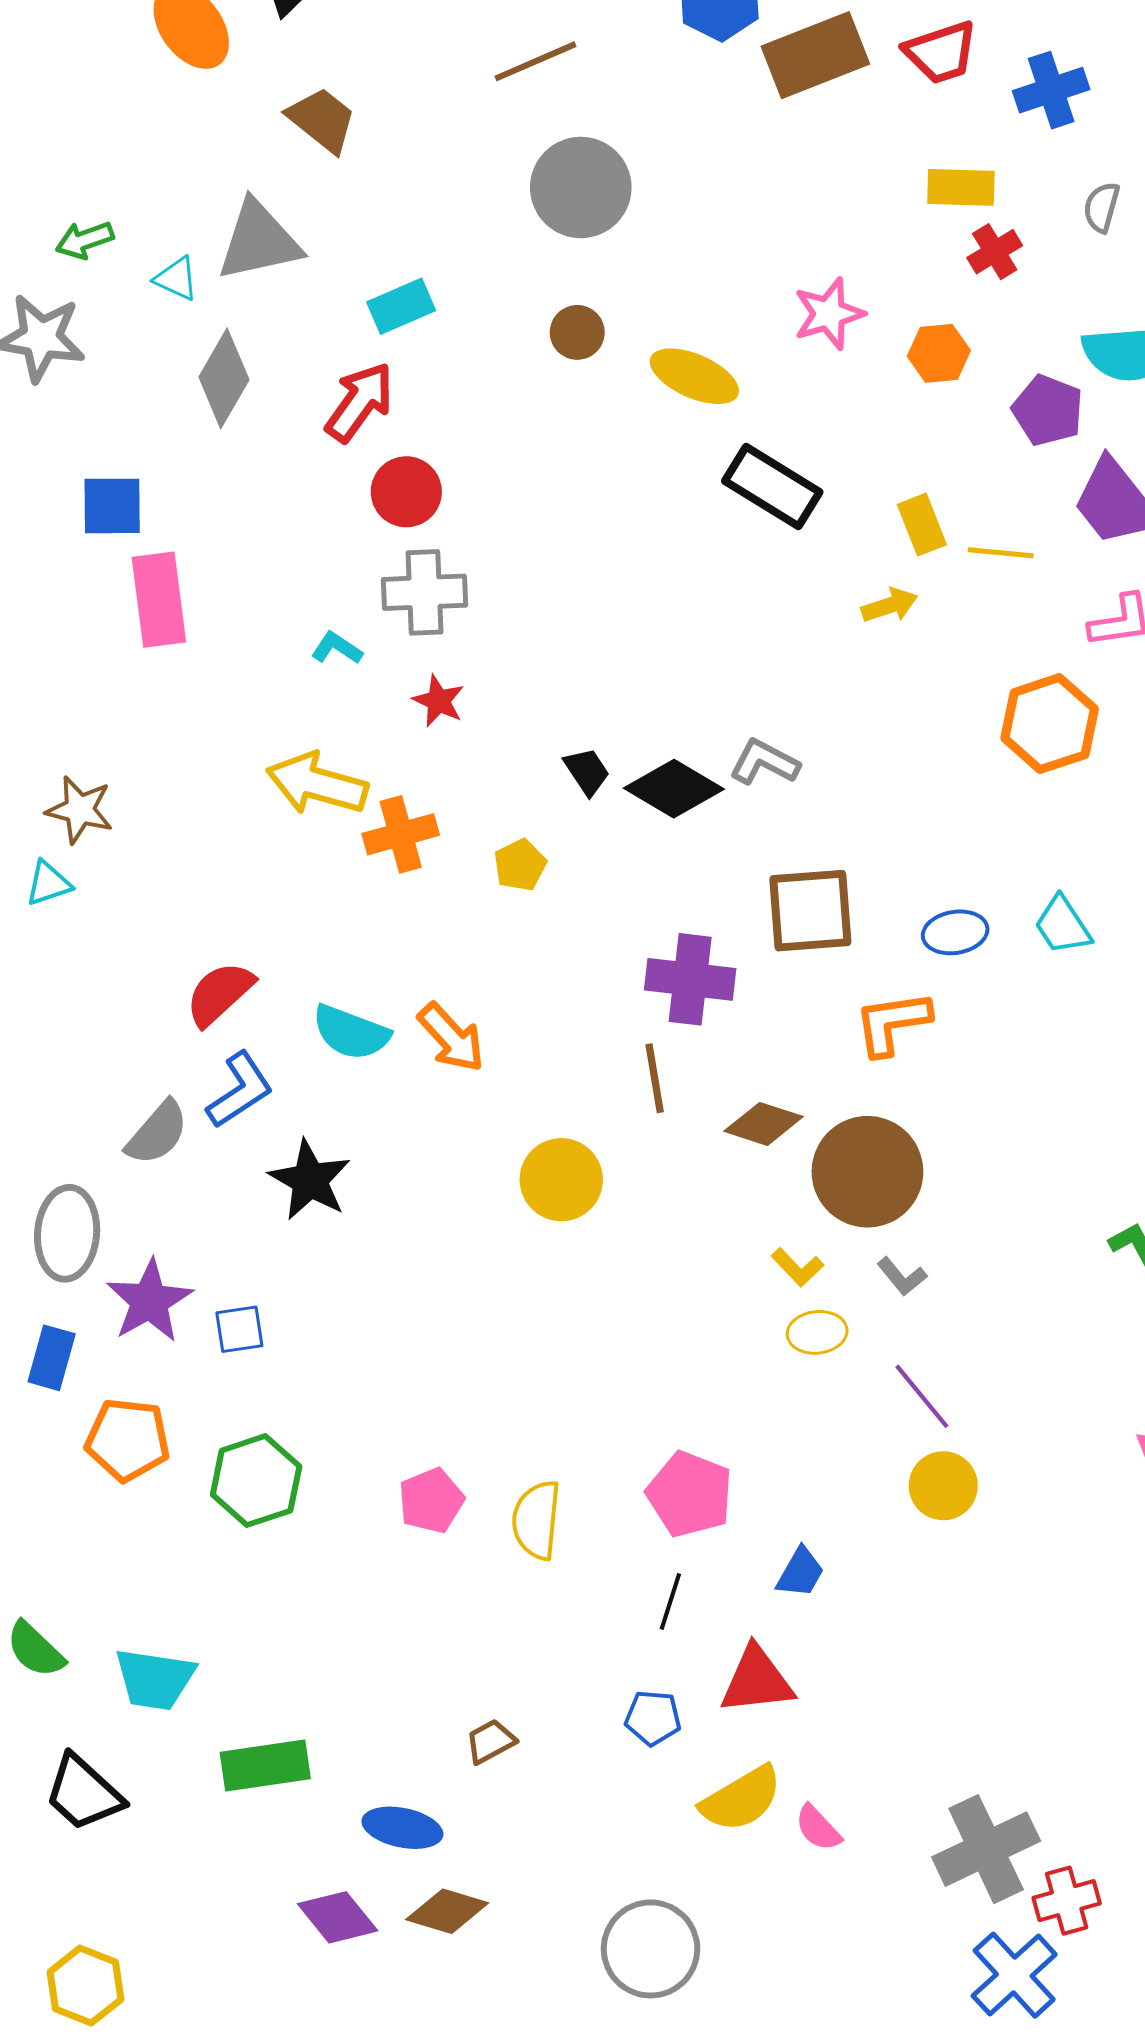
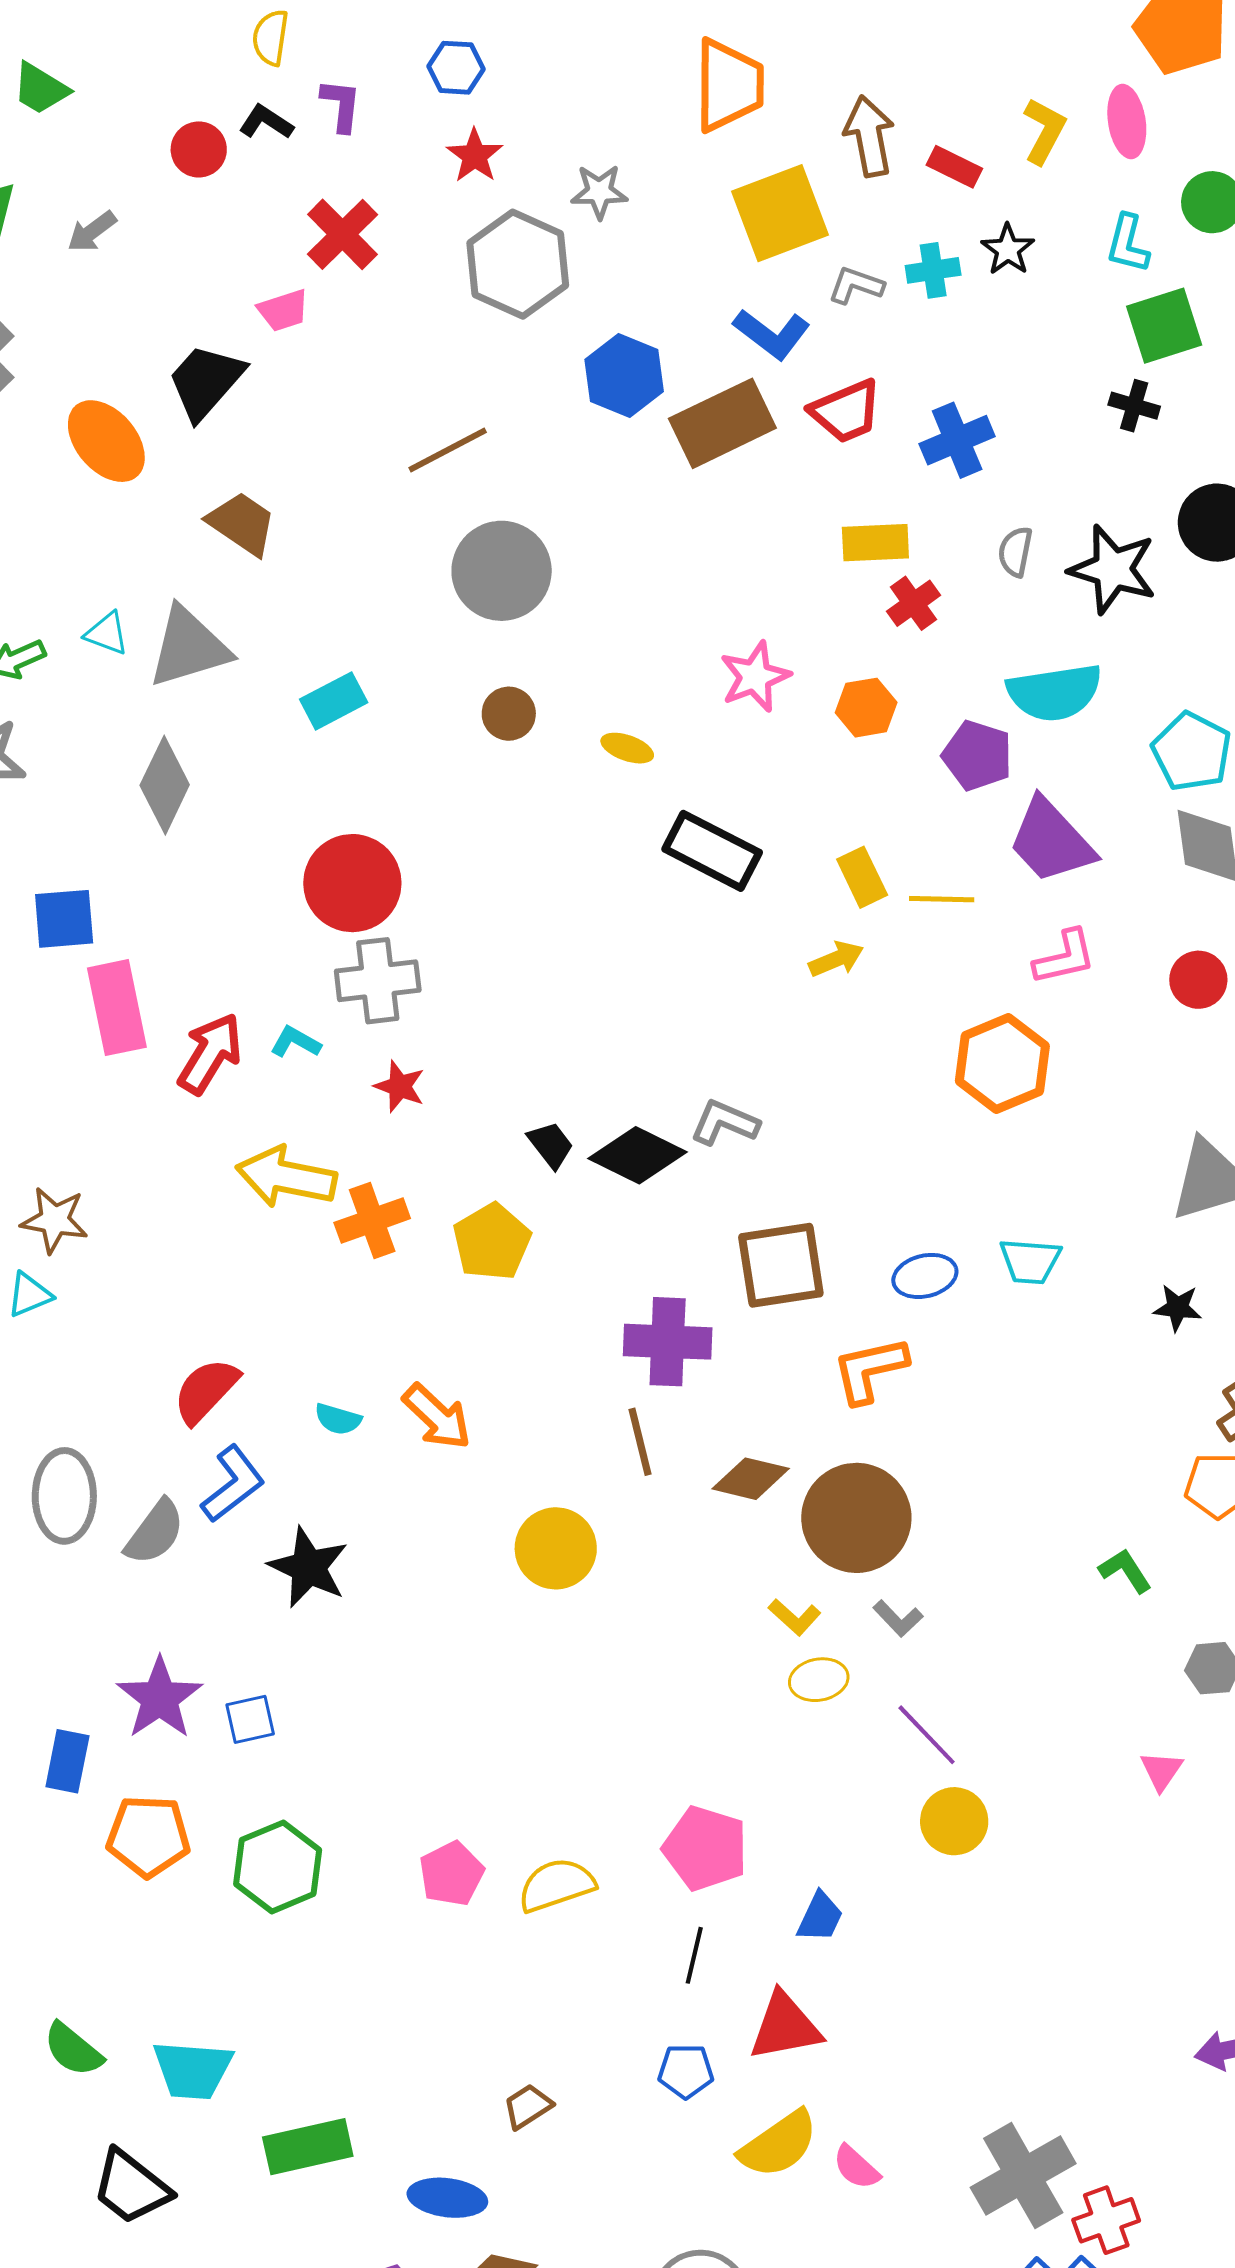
cyan triangle: (176, 279) -> (107, 633), moved
yellow ellipse: (694, 376) -> (627, 748), size x0.6
red arrow: (360, 402) -> (210, 1054), moved
red circle: (406, 492) -> (352, 883), size x1.4
yellow pentagon: (520, 865) -> (492, 1242), size x1.5
cyan trapezoid: (1063, 925) -> (1030, 1261), turned -48
cyan semicircle: (351, 1033) -> (338, 1419), size x0.6
gray ellipse: (67, 1233) -> (64, 1496), moved
yellow semicircle: (536, 1520) -> (556, 1885), turned 70

